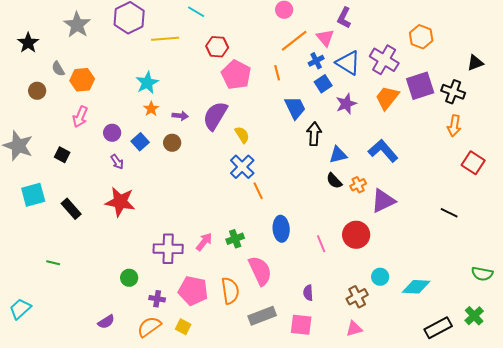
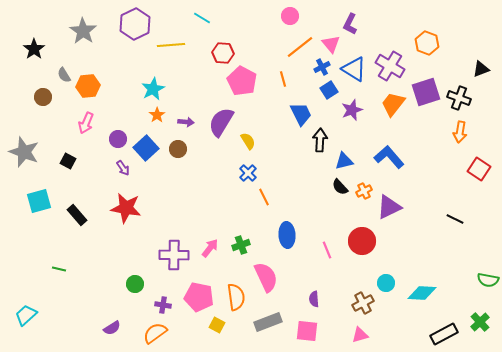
blue square: (140, 142) -> (146, 148), size x1.4
blue cross: (242, 167) -> (248, 173), size x0.7
yellow square: (183, 327) -> (217, 325), moved

